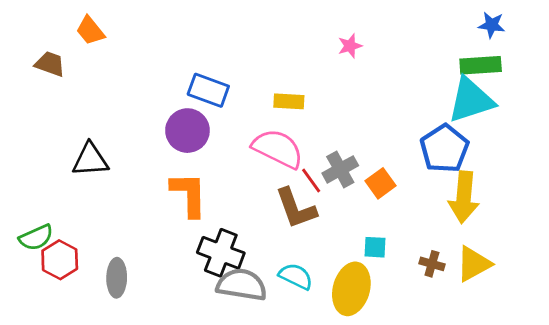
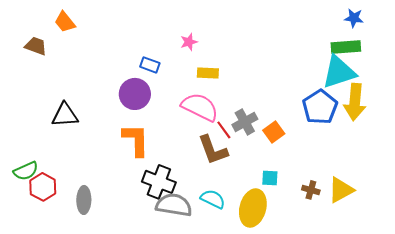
pink star: (350, 46) -> (189, 42), moved
blue rectangle: (208, 90) -> (150, 65), size x0.7
yellow arrow: (464, 197) -> (355, 102), moved

